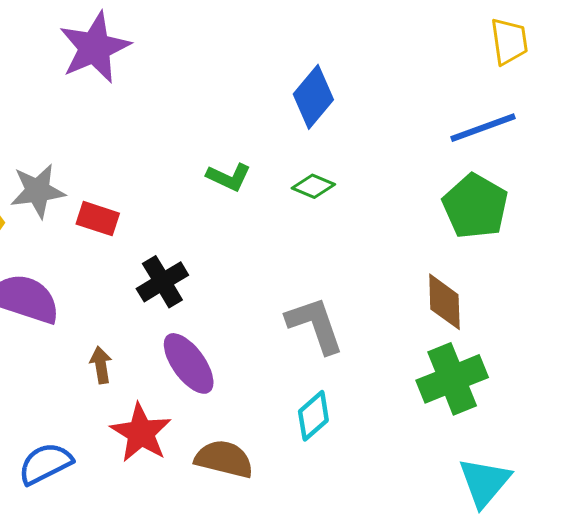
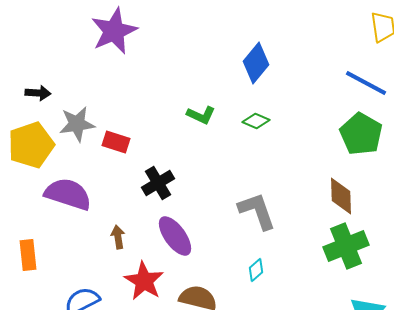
blue line: (483, 128) -> (366, 83), turned 48
cyan diamond: (313, 416) -> (256, 270), size x0.7

